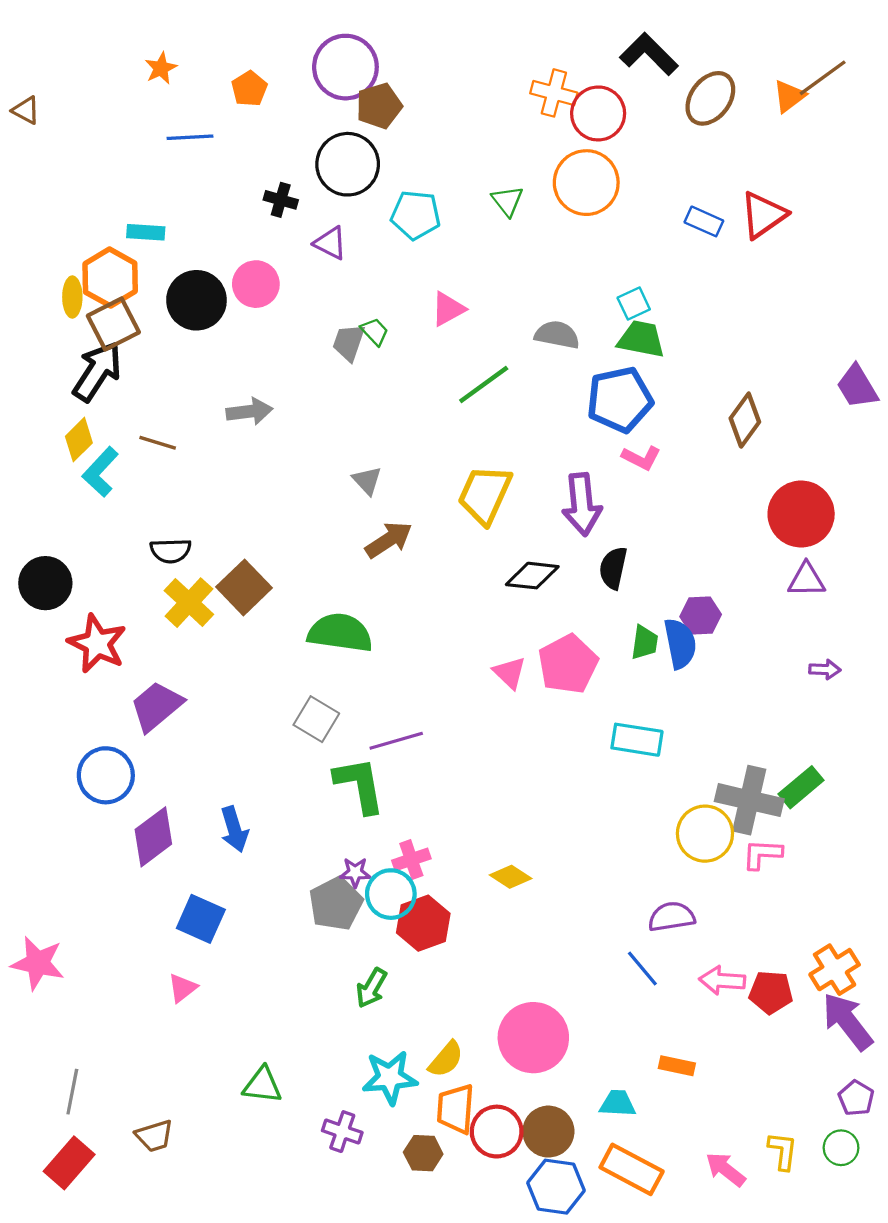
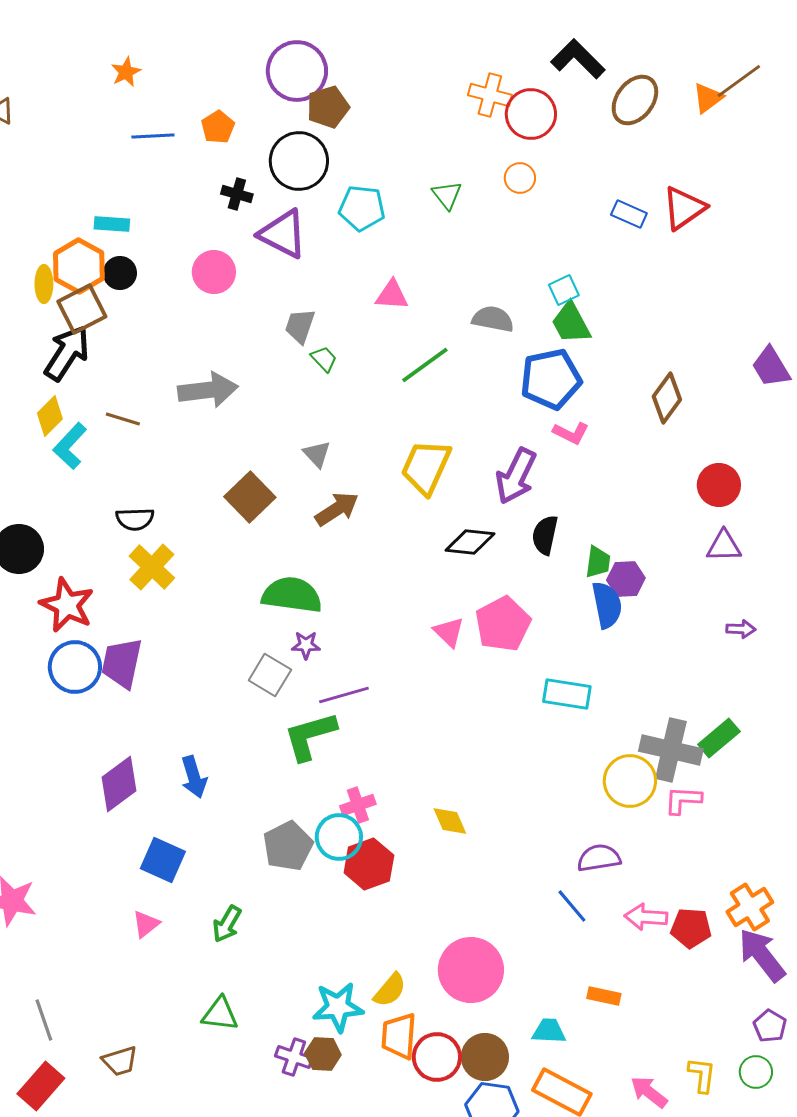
orange pentagon: (249, 89) -> (218, 127), moved
orange circle: (586, 183) -> (520, 178), size x0.5
purple triangle: (330, 243) -> (283, 234), size x1.6
black circle: (196, 300) -> (120, 273), moved, size x0.6
pink triangle: (448, 309) -> (392, 295), turned 33
green trapezoid: (375, 332) -> (324, 359), moved
green trapezoid: (641, 339) -> (571, 323), turned -129
gray arrow: (249, 411) -> (208, 390), size x1.4
purple arrow: (582, 504) -> (516, 476), turned 32
red circle: (801, 514) -> (719, 485), size x0.7
brown square: (244, 587) -> (250, 497), moved
green trapezoid: (645, 642) -> (598, 562), moved
purple trapezoid: (157, 706) -> (122, 663), turned -38
blue circle: (106, 775) -> (75, 667), moved
green L-shape: (360, 785) -> (310, 736), turned -96
purple star: (355, 872) -> (306, 645), moved
yellow diamond: (511, 877) -> (450, 821), turned 33
green arrow: (371, 988) -> (227, 924), moved
gray line: (72, 1092) -> (44, 1020), turned -30
brown hexagon: (423, 1153) -> (323, 1054), moved

